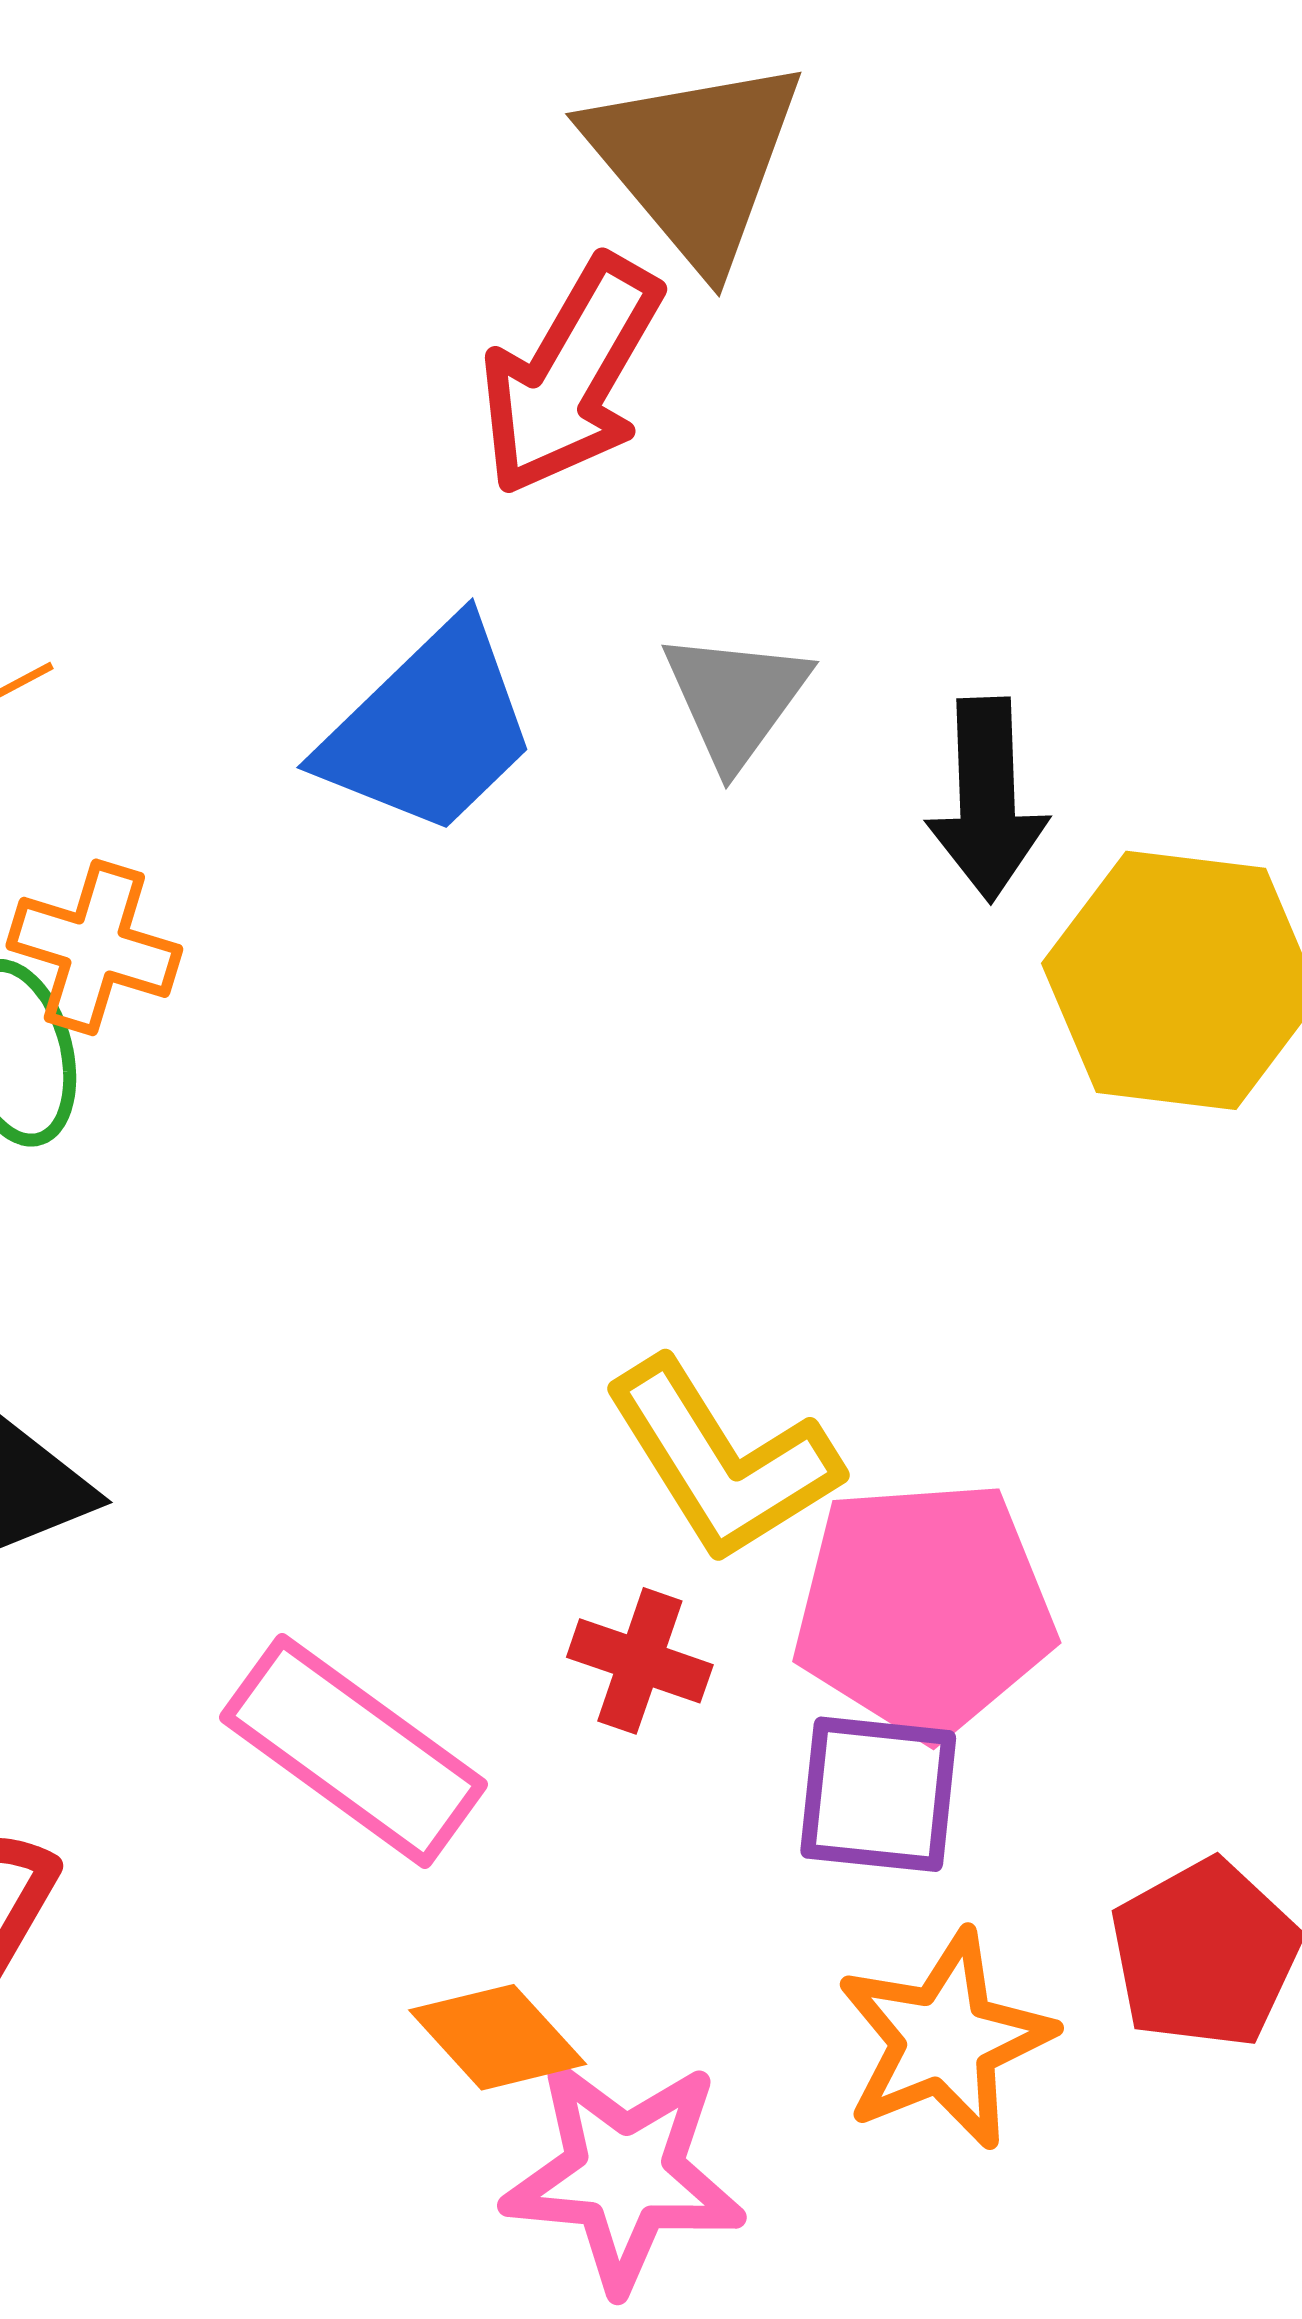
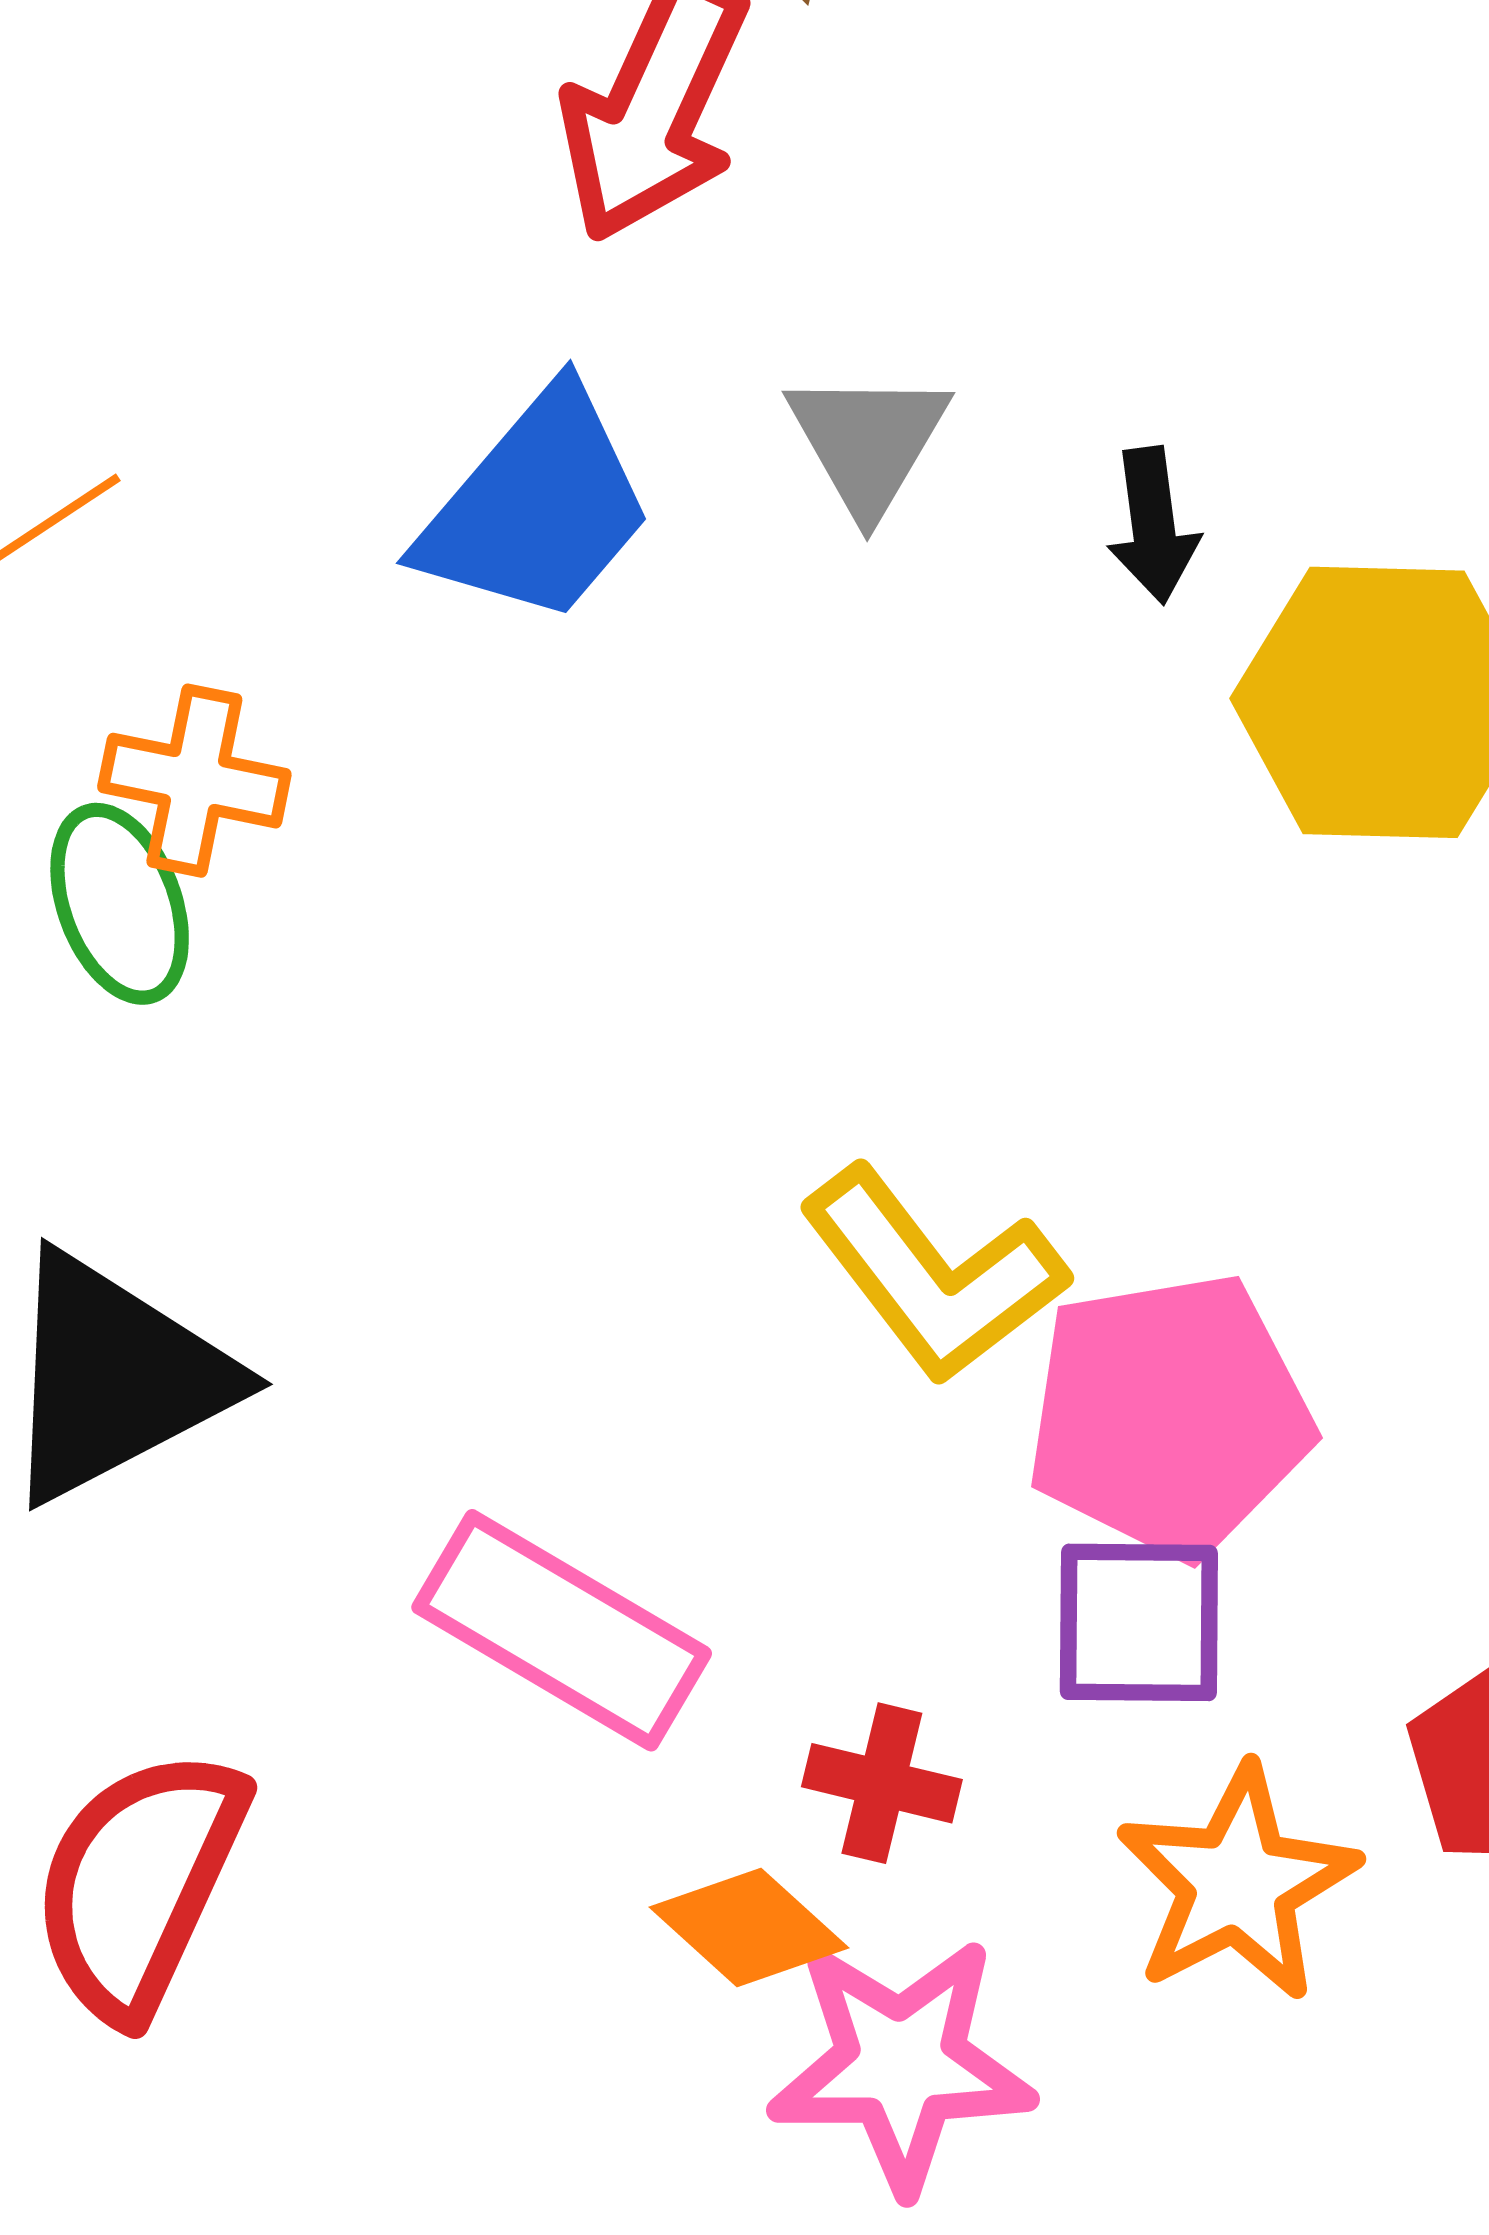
black arrow: (987, 800) -> (1153, 525), size x0.7
red cross: (640, 1661) -> (882, 1783), moved

